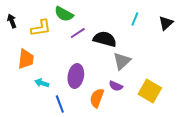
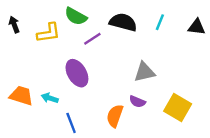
black triangle: (166, 23) -> (197, 27), turned 49
black semicircle: (105, 39) -> (123, 22), moved
orange trapezoid: (26, 59) -> (21, 96), moved, turned -80
gray triangle: (122, 61) -> (144, 72), turned 30
purple ellipse: (76, 76) -> (77, 73), moved, turned -40

